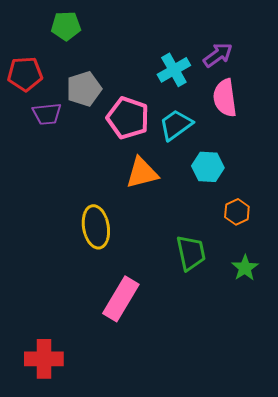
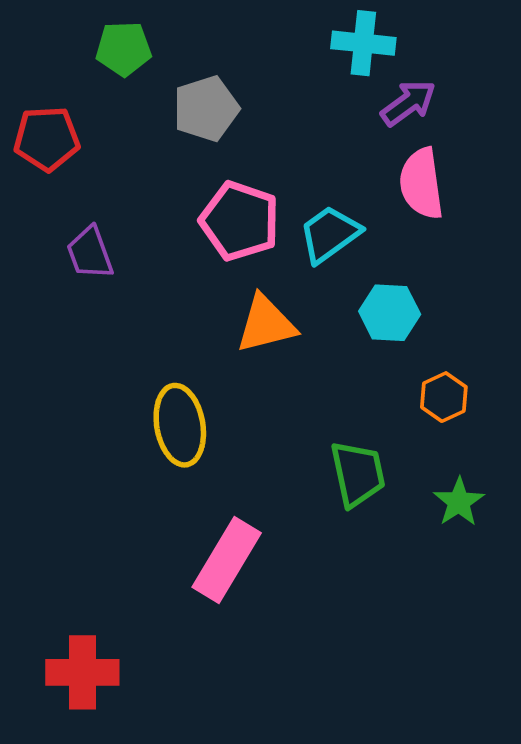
cyan cross: (174, 70) -> (363, 43), moved, turned 36
gray pentagon: (84, 89) -> (206, 109), moved
purple trapezoid: (47, 114) -> (90, 253), moved, turned 76

